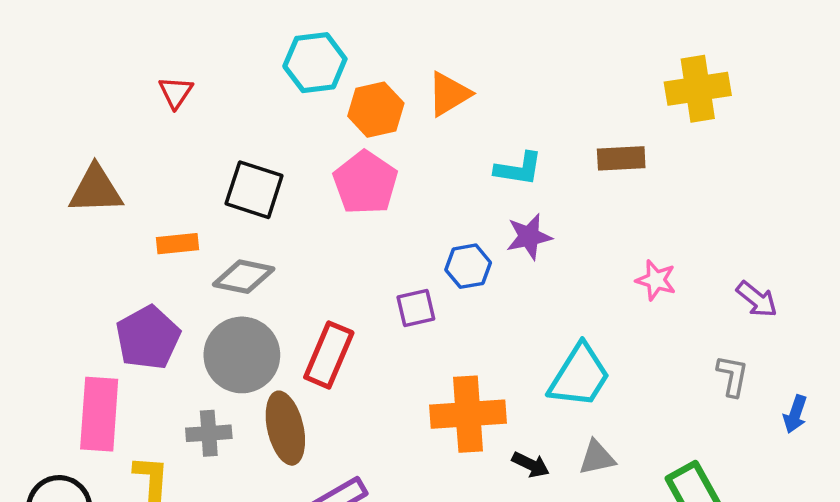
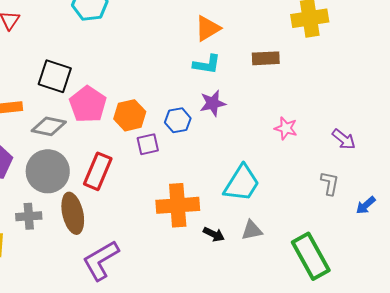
orange triangle: (449, 94) -> (208, 28), moved
orange hexagon: (376, 110) -> (130, 115), moved
pink pentagon: (365, 183) -> (88, 104), moved
blue arrow: (795, 414) -> (366, 205), turned 30

